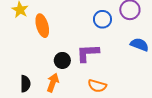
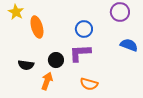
blue circle: (102, 19) -> (84, 29), moved
black semicircle: (25, 84) -> (26, 65), moved, turned 98

